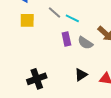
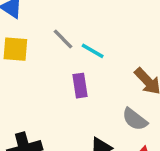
gray semicircle: (85, 43) -> (135, 119), moved

